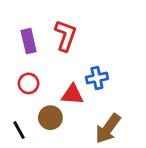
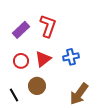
purple rectangle: (29, 41) -> (21, 30), turned 60
red triangle: (72, 94) -> (43, 59), moved, turned -42

